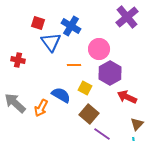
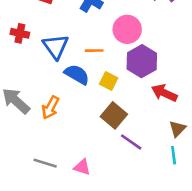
blue triangle: (51, 42) -> (56, 47), moved
red cross: (18, 60) -> (20, 33), moved
blue semicircle: (61, 95) -> (77, 74), moved

